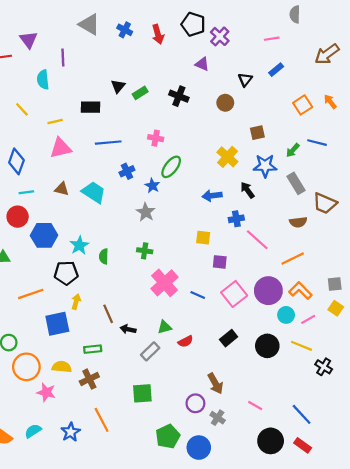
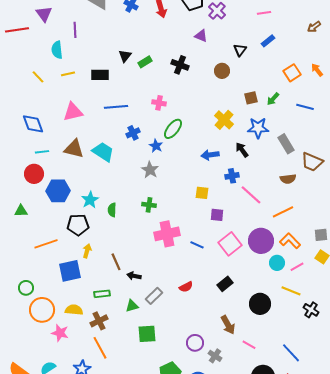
brown arrow: (327, 54) -> (314, 27), size x0.6
yellow line: (55, 122) -> (68, 74), moved
green arrow: (293, 150) -> (273, 99), moved
blue diamond: (16, 161) -> (33, 124), turned -40
brown triangle: (62, 189) -> (74, 149), size x1.5
pink cross: (165, 283) -> (167, 234), turned 30
green triangle: (165, 327) -> (132, 306), moved
black circle: (267, 346) -> (260, 304), moved
brown arrow: (215, 383) -> (228, 325), moved
orange line: (102, 420) -> (100, 348), moved

